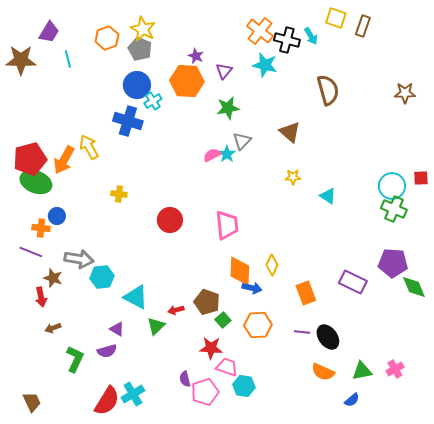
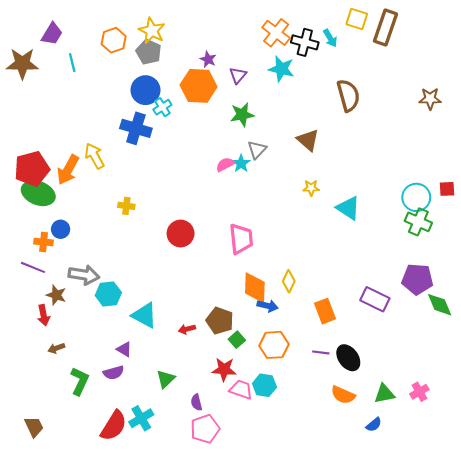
brown rectangle: (363, 26) -> (385, 27), size x1.5
cyan triangle: (328, 196) -> (348, 208), size x1.4
green triangle: (156, 326) -> (166, 379), moved
cyan hexagon: (244, 386) -> (264, 385), moved
pink pentagon: (205, 392) -> (205, 429), moved

